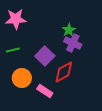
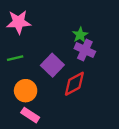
pink rectangle: (45, 91) -> (30, 115), moved

